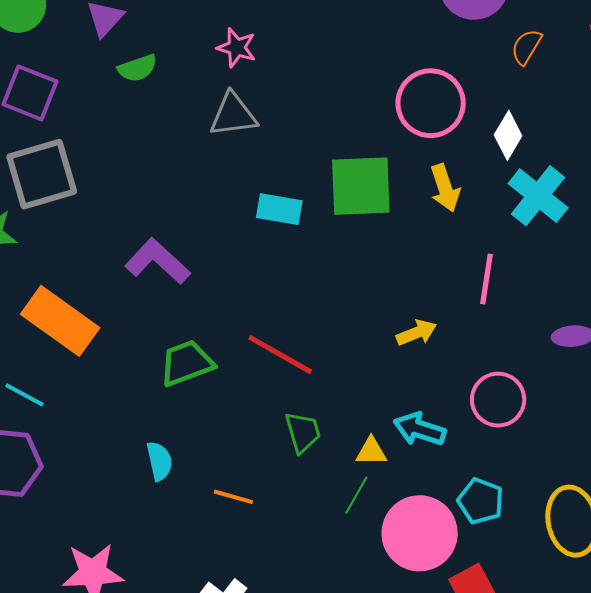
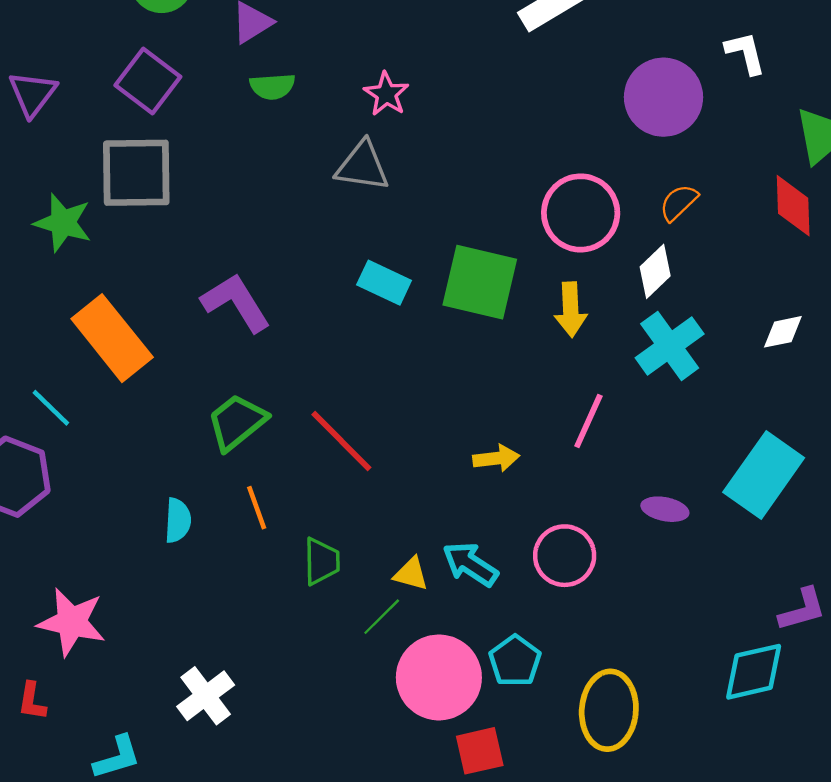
orange semicircle: (526, 47) -> (679, 203), moved
green trapezoid: (187, 363) -> (237, 422), turned -34
green trapezoid: (303, 432) -> (322, 561), moved
orange line: (233, 497) -> (257, 508), moved, turned 39

